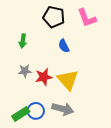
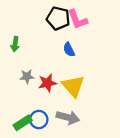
pink L-shape: (87, 18) -> (78, 19), moved
green arrow: (23, 41) -> (15, 44), moved

